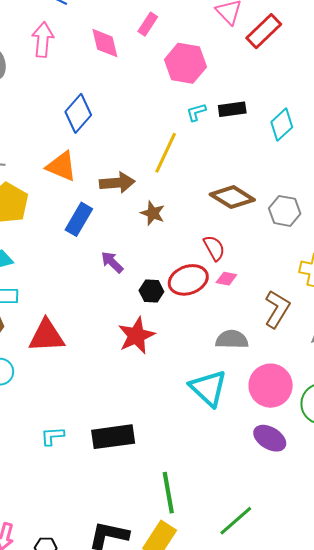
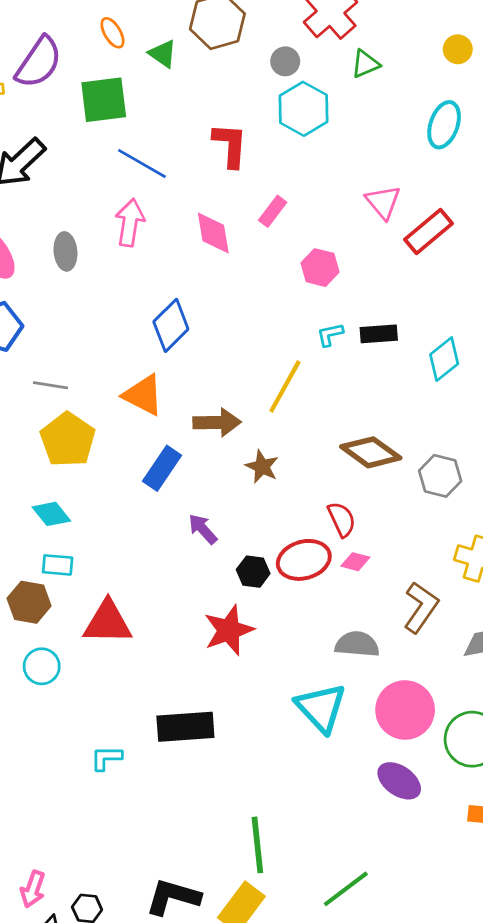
pink hexagon: (185, 63) -> (320, 268), size x0.7
black rectangle: (113, 437) -> (185, 727), moved

